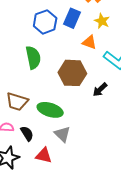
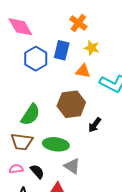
green semicircle: (33, 58) -> (30, 115), moved, turned 55
black arrow: (100, 90) -> (95, 125), moved

